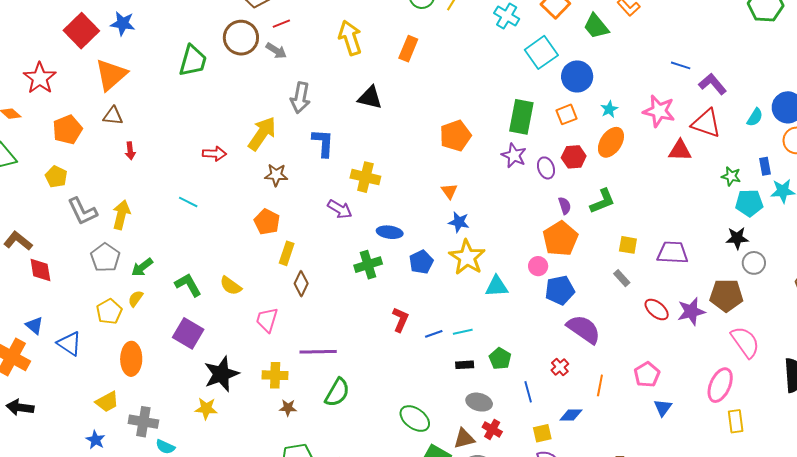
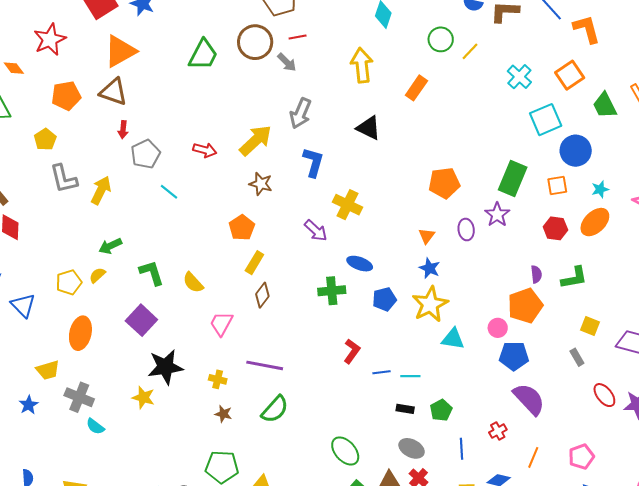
brown triangle: (113, 116) -> (113, 92), size x1.4
purple ellipse: (546, 168) -> (466, 230), moved
gray pentagon: (105, 257) -> (145, 154), moved
yellow cross: (275, 375) -> (218, 379), size x0.7

